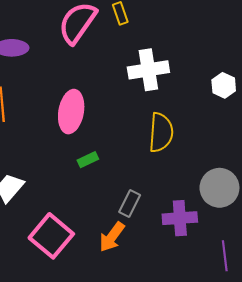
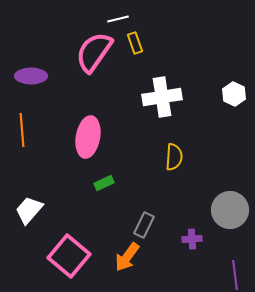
white hexagon: (224, 85) -> (234, 94), moved
yellow semicircle: (161, 132) -> (174, 157), size x0.7
purple cross: (180, 218) -> (192, 239), size x0.6

